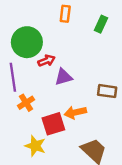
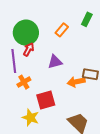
orange rectangle: (65, 14) -> (62, 30), moved, turned 32
red arrow: (46, 61) -> (29, 49), moved, turned -40
orange arrow: (75, 112) -> (76, 82), moved

